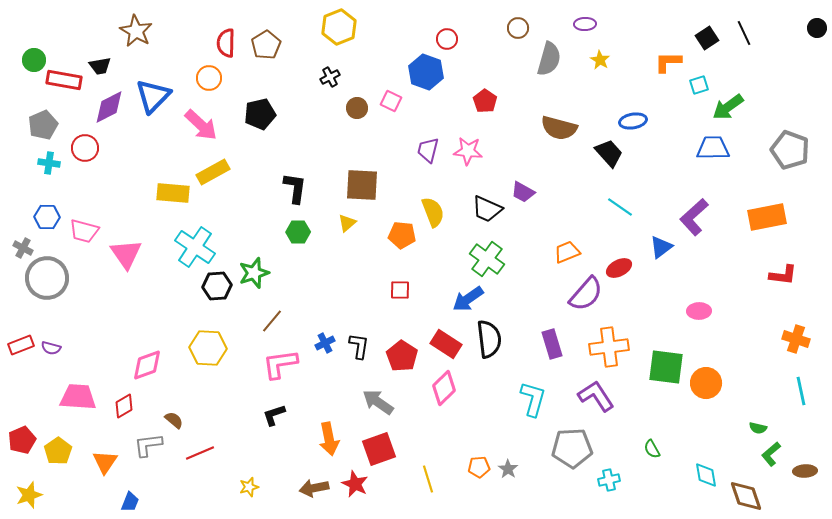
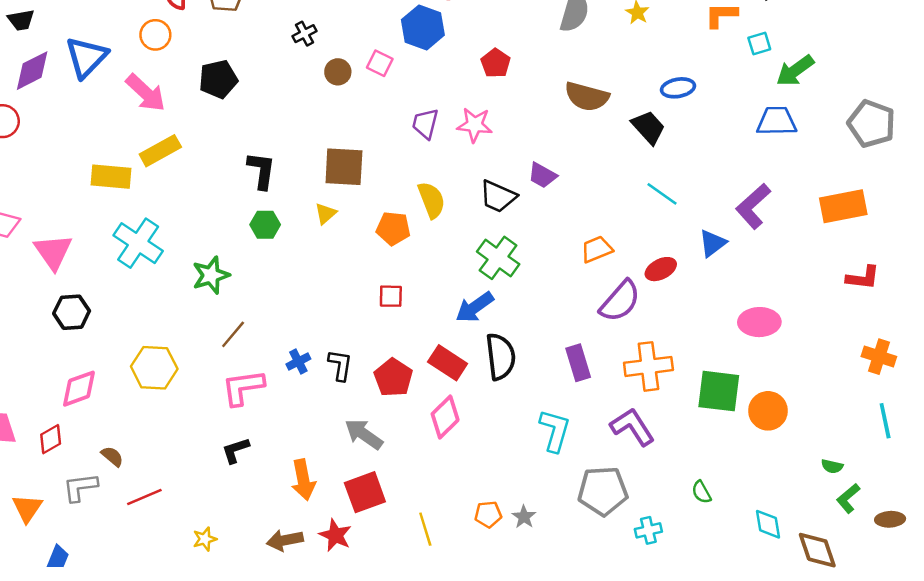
black hexagon: (217, 286) -> (72, 312), moved
pink ellipse: (699, 311) -> (759, 322), size x1.4

